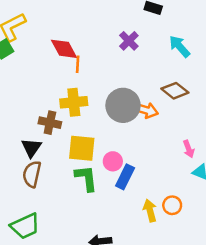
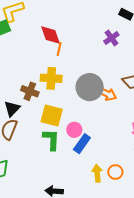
purple cross: (129, 41) -> (111, 38), moved

